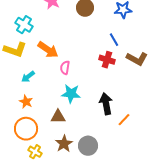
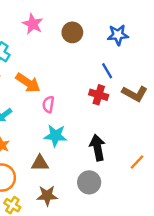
orange line: (124, 120) -> (137, 162), moved
brown star: (64, 144) -> (47, 196), turned 30
gray circle: (88, 146) -> (89, 182), moved

